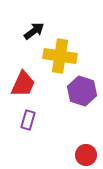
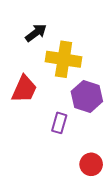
purple rectangle: (28, 120) -> (59, 123), moved

